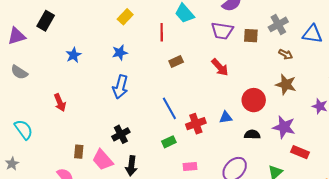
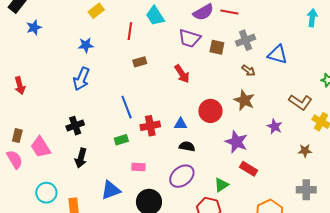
blue star: (74, 55) -> (34, 27), moved
black semicircle: (252, 135) -> (187, 146), moved
brown rectangle: (79, 152) -> (17, 136), moved
pink trapezoid: (103, 160) -> (41, 147), moved

